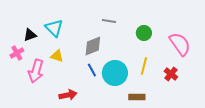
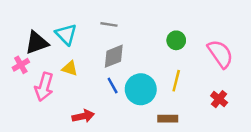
gray line: (109, 21) -> (109, 24), moved
black triangle: (30, 35) -> (37, 43), size x1.5
red cross: (171, 74) -> (219, 99), moved

